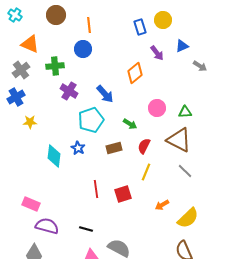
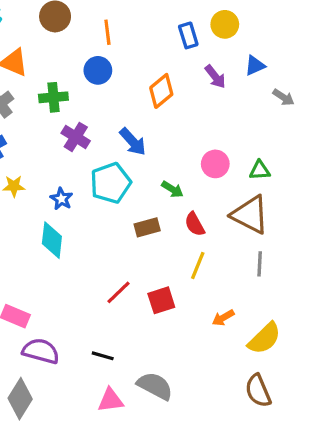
orange diamond: (135, 73) -> (161, 91), moved
red semicircle: (144, 146) -> (195, 224), turned -56
blue star: (78, 148) -> (61, 199), moved
gray line: (185, 171) -> (260, 264), turned 49
red line: (96, 189) -> (119, 292), turned 54

